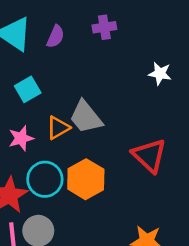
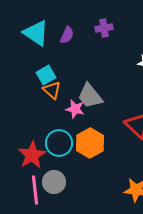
orange triangle: (58, 128) -> (52, 90), moved, turned -48
pink star: (21, 138) -> (75, 109), moved, turned 30

